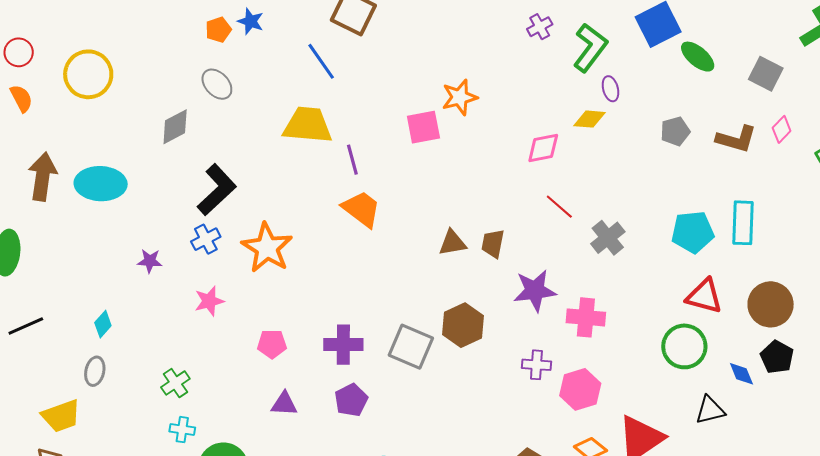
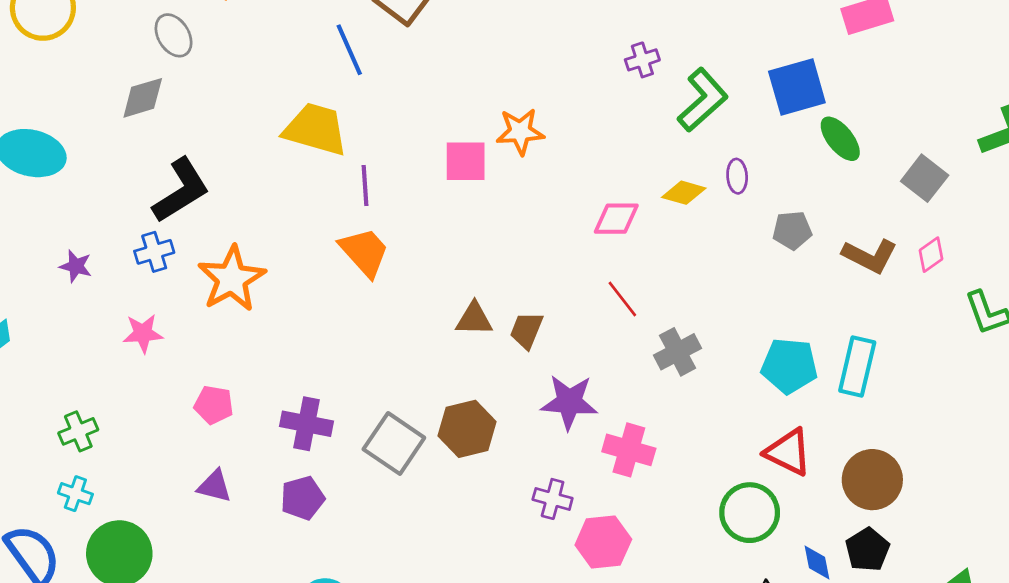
gray ellipse: (217, 84) -> (174, 35), moved
purple ellipse: (610, 89) -> (737, 176), moved

